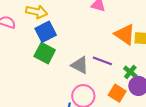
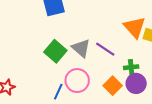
green square: (45, 53) -> (55, 51), moved
green cross: (130, 72) -> (131, 67), turned 32

